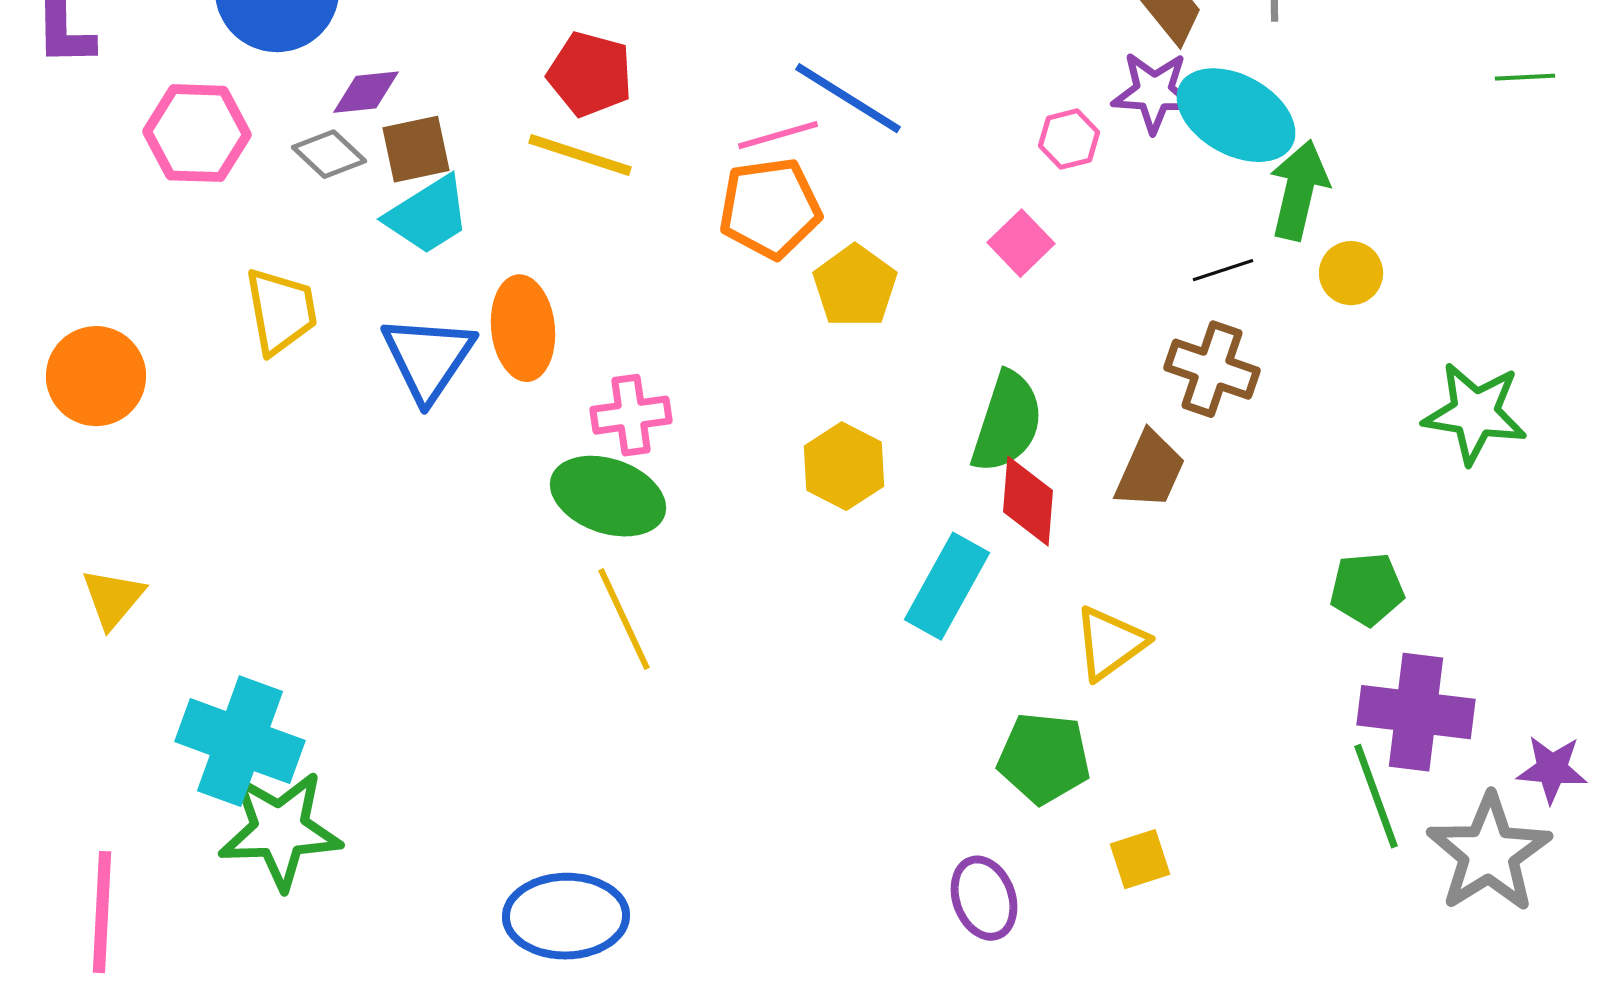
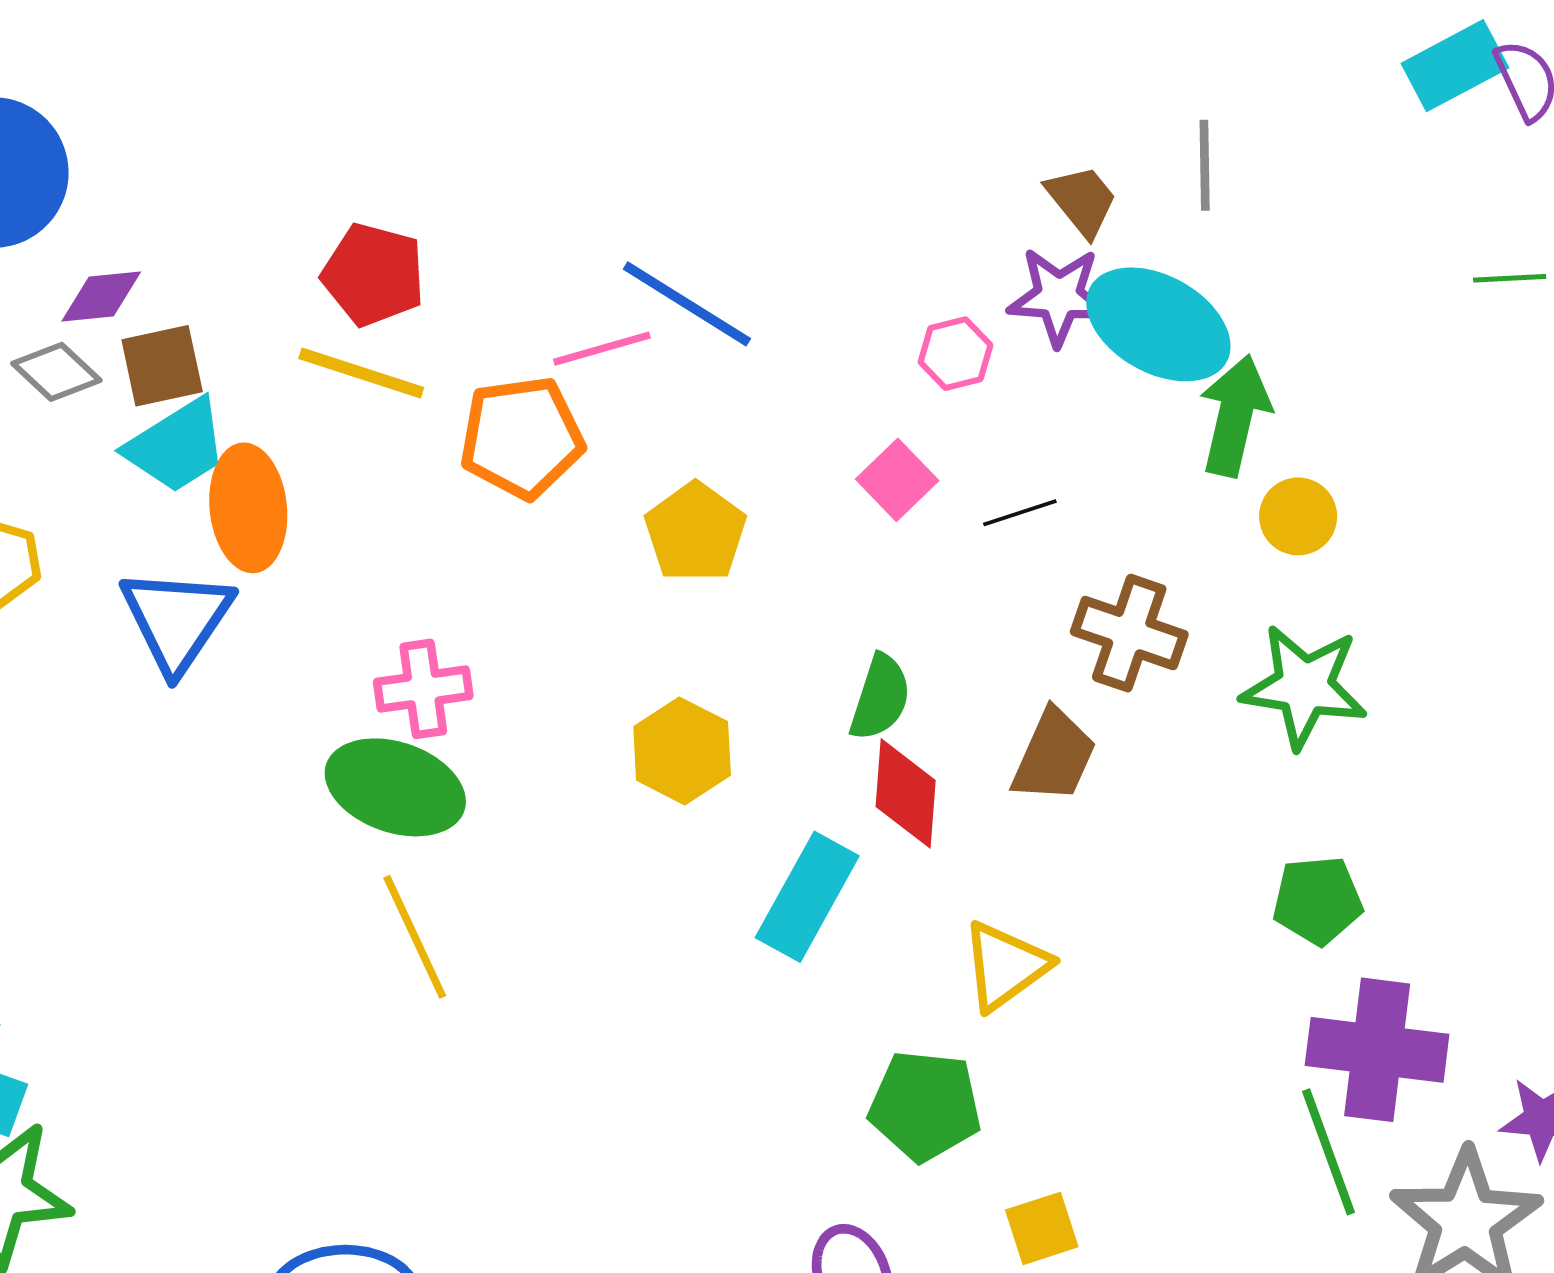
orange pentagon: (770, 208) -> (522, 437), moved
black line: (1223, 270) -> (1020, 513), moved
orange ellipse: (523, 328) -> (248, 508), moved
green star: (1475, 413) -> (1304, 687), moved
green semicircle: (1007, 422) -> (880, 697), size x0.7

